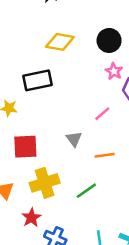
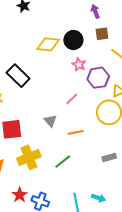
yellow diamond: (60, 42) -> (48, 44), moved
black rectangle: (38, 80) -> (18, 76), turned 60
red star: (31, 218) -> (20, 195), moved

